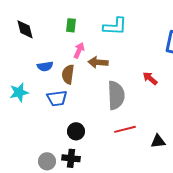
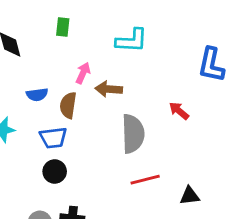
green rectangle: (71, 25) -> (63, 27), moved
black circle: (76, 131) -> (55, 171), moved

